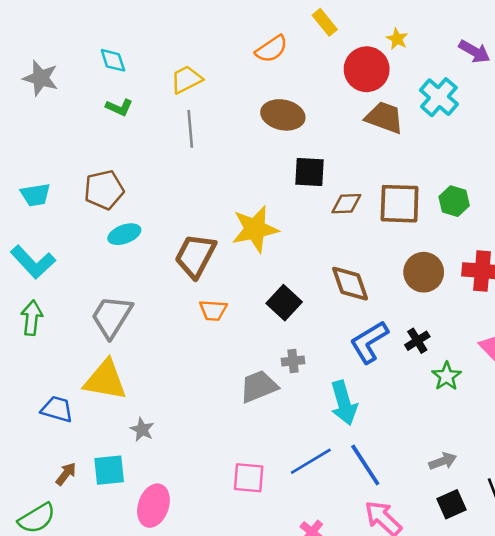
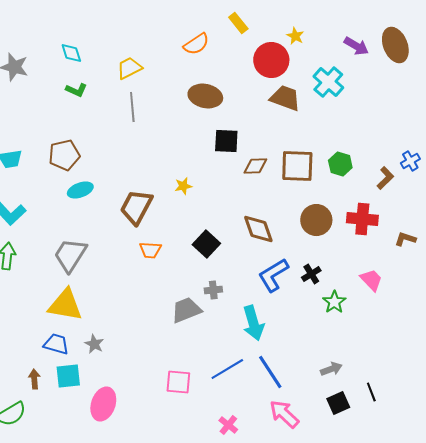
yellow star: (255, 229) -> (183, 186), size x0.5
blue trapezoid: (57, 409) -> (56, 344), moved
brown arrow: (66, 474) -> (34, 379), turned -42

